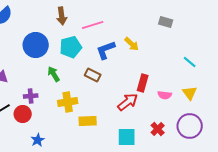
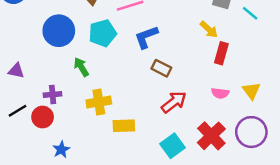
yellow arrow: (132, 44) -> (209, 29), moved
cyan line: (190, 62) -> (250, 13), moved
brown rectangle: (93, 75) -> (161, 68), moved
red rectangle: (143, 83) -> (221, 53), moved
red cross: (158, 129) -> (211, 136), size x1.6
cyan square: (127, 137) -> (173, 146), turned -36

